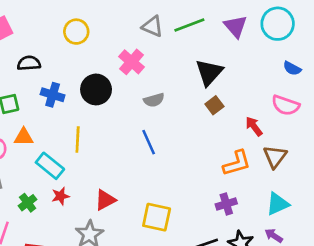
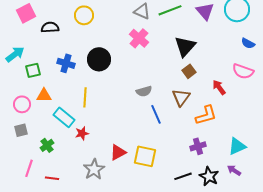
pink cross: (132, 62) -> (139, 38), moved
black semicircle: (29, 63) -> (50, 27), moved
gray semicircle: (154, 100) -> (144, 91), moved
blue line: (149, 142) -> (156, 114), moved
brown triangle: (275, 157) -> (181, 97), moved
red star: (60, 196) -> (82, 133), moved
red triangle: (105, 200) -> (118, 152), moved

